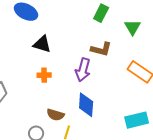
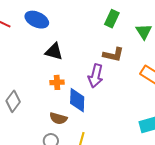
blue diamond: (86, 105) -> (77, 100), moved
brown semicircle: (55, 115) -> (58, 118), moved

